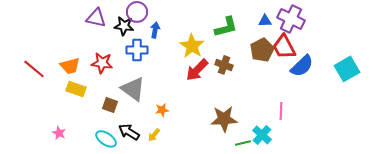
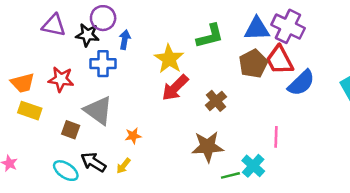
blue triangle: (265, 21) -> (257, 29), size x1.6
brown cross: (224, 65) -> (216, 101), moved, turned 30

